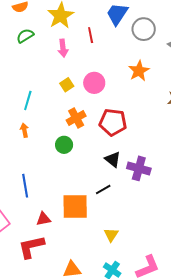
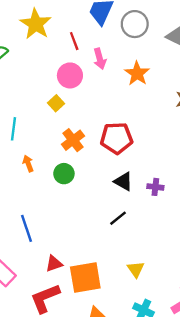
pink arrow: (63, 48) -> (100, 59), moved
pink circle: (94, 83) -> (70, 75), moved
orange arrow: (24, 130) -> (28, 163), moved
purple cross: (139, 168) -> (155, 187), size x0.6
orange square: (75, 206) -> (85, 278), moved

